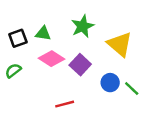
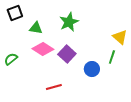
black square: (18, 38) -> (15, 13), moved
yellow triangle: (120, 44) -> (120, 37), moved, size x0.7
green line: (132, 89) -> (112, 57), moved, turned 64

